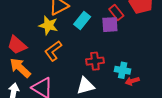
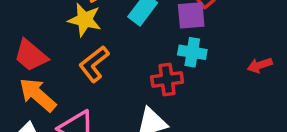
cyan cross: (123, 70) -> (192, 52), moved
red arrow: (132, 81) -> (260, 65), moved

